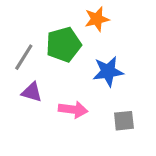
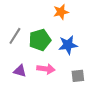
green pentagon: (64, 44) -> (40, 40), moved
purple triangle: (32, 92) -> (20, 71), moved

